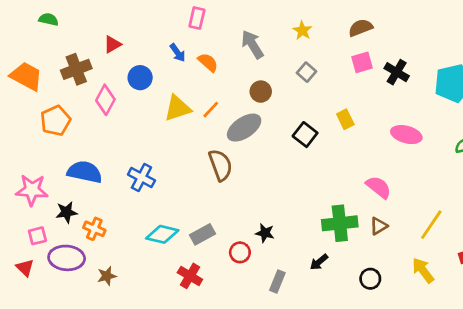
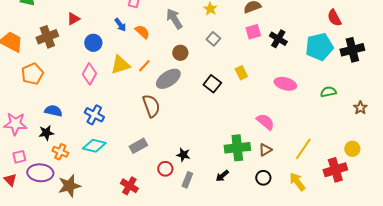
pink diamond: (105, 100) -> (89, 74), moved
blue semicircle: (85, 172) -> (53, 111), size x0.7
black star: (67, 212) -> (46, 133), moved
cyan diamond: (162, 234) -> (94, 146), moved
gray rectangle: (202, 234) -> (138, 146), moved
brown star: (107, 276) -> (69, 186), size x1.6
black circle: (370, 279) -> (263, 178), moved
gray rectangle: (277, 282) -> (187, 180), moved

